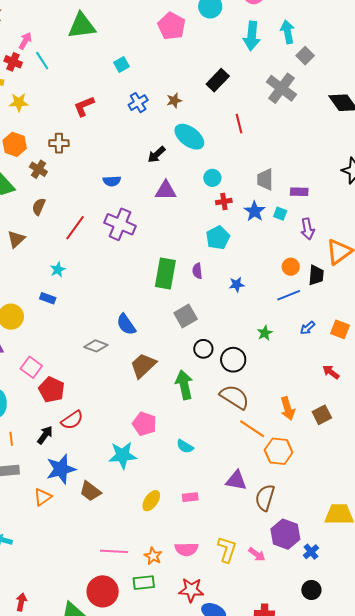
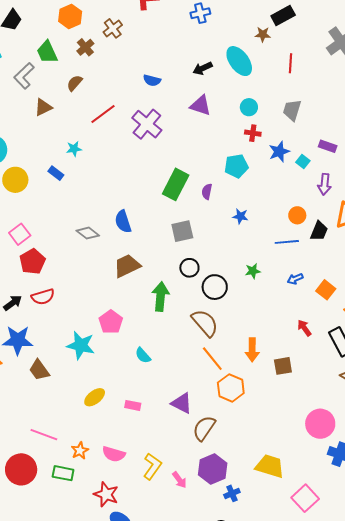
brown star: (174, 100) -> (263, 34), moved
brown cross: (59, 143) -> (113, 28), turned 36
gray trapezoid: (265, 179) -> (292, 110), moved

